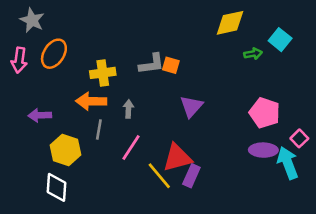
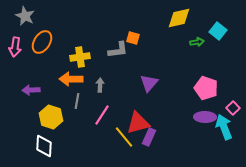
orange square: (171, 65) -> (133, 38), moved

